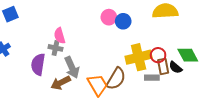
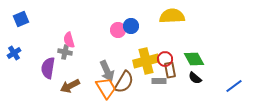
pink circle: (109, 17) -> (118, 30), moved
gray arrow: (72, 67) -> (107, 71), moved
black semicircle: (175, 67) -> (195, 78), moved

